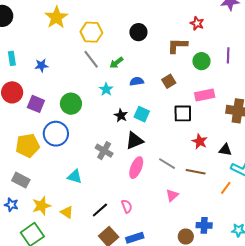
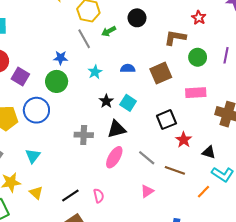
green arrow: (116, 63) -> (109, 31), moved
blue star: (41, 65) -> (61, 58), moved
brown square: (169, 81) -> (161, 73), size x1.5
black square: (183, 113) -> (166, 120), moved, turned -30
gray cross: (104, 151) -> (84, 135), turned -36
cyan triangle: (75, 177) -> (33, 156), moved, turned 42

